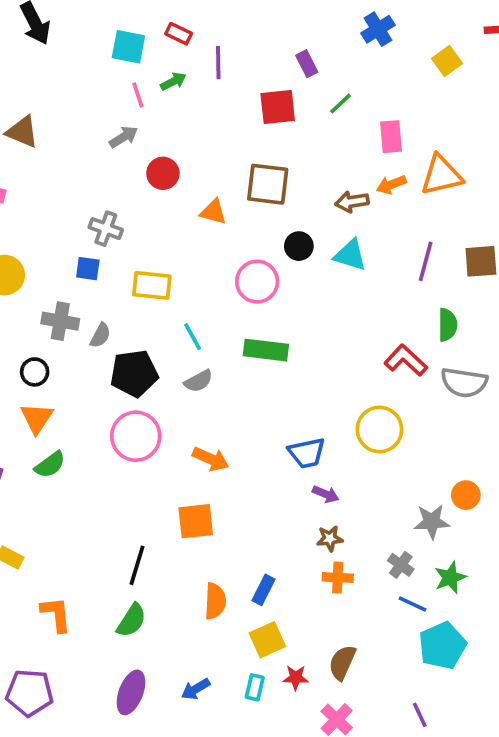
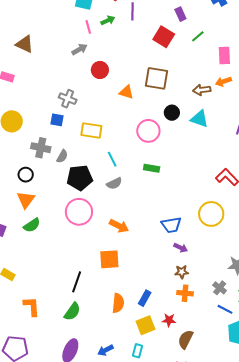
red square: (278, 107) -> (164, 37), turned 35
green rectangle: (266, 350) -> (152, 168), size x0.7
red star: (296, 678) -> (169, 320), moved

